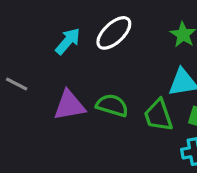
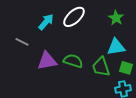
gray line: (17, 84) -> (22, 42), moved

